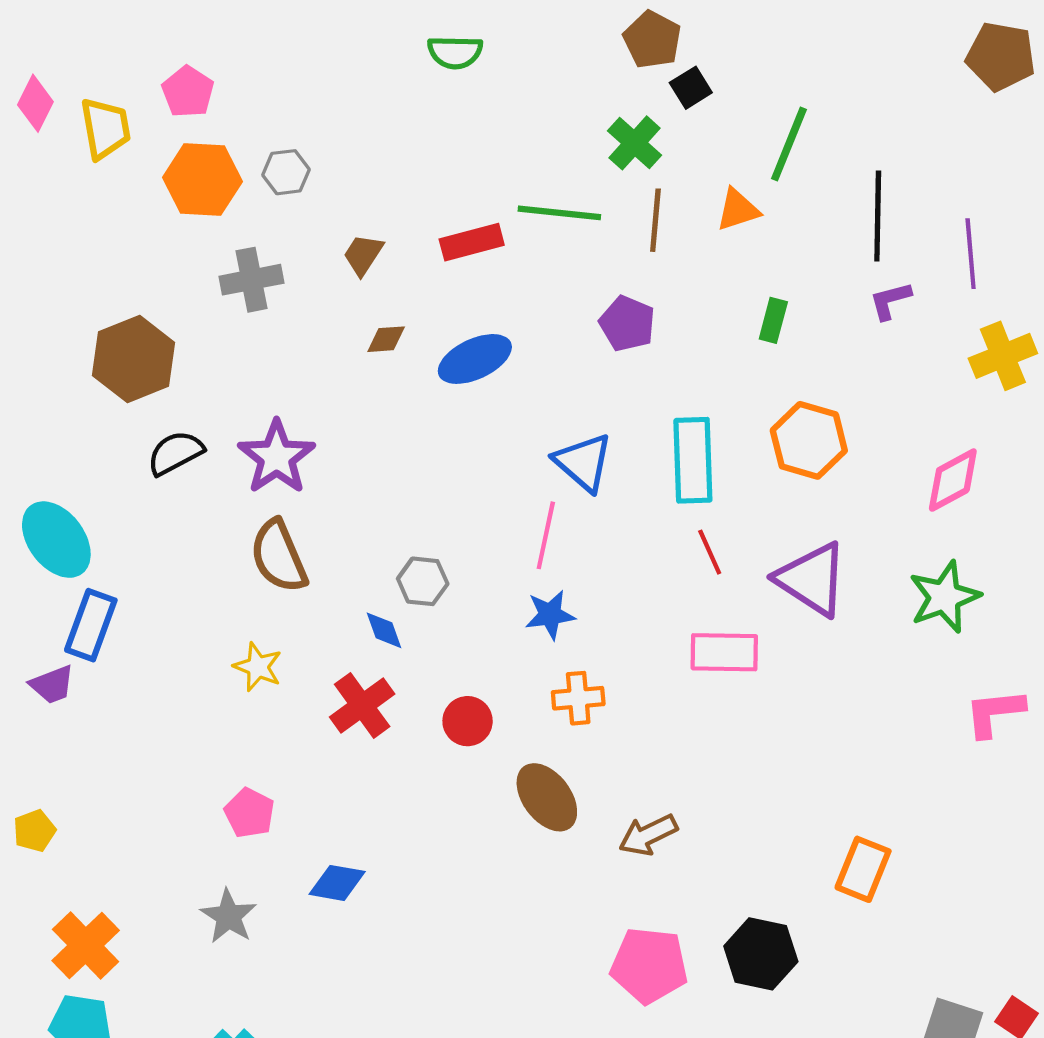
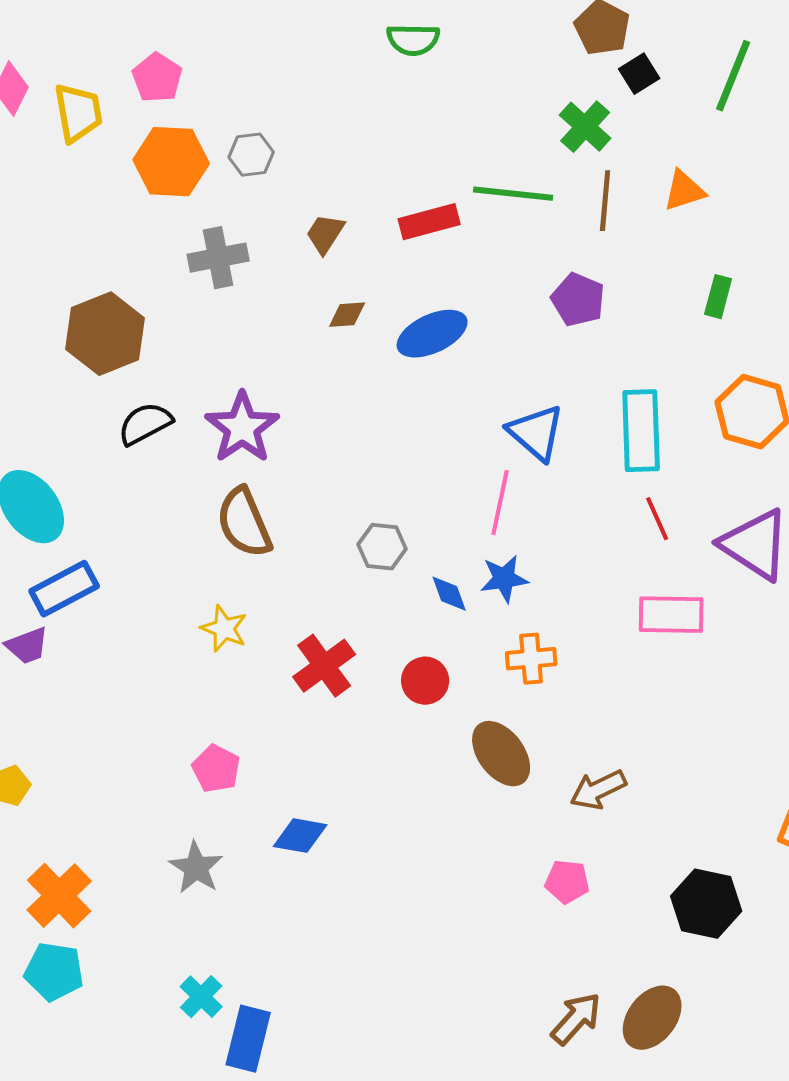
green line: (789, 144) -> (733, 76), moved
blue rectangle: (91, 625) -> (64, 589), turned 42
blue diamond: (384, 630) -> (449, 594), moved
pink pentagon: (649, 965) -> (567, 882), moved, size x0.6

